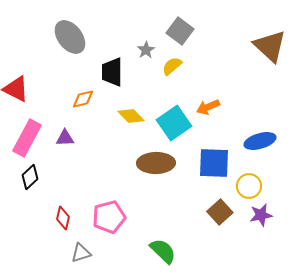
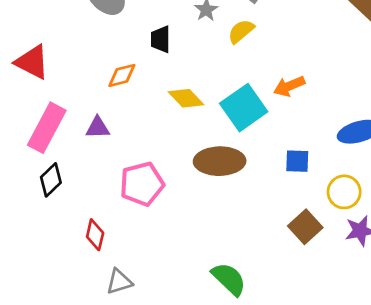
black trapezoid: (112, 72) -> (161, 39), size x0.7
blue square: (214, 163) -> (297, 161), size x0.6
pink pentagon: (109, 217) -> (142, 184), moved

